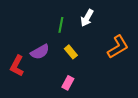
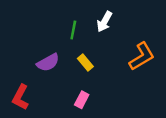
red L-shape: (17, 66) -> (20, 97), moved

